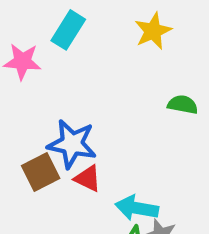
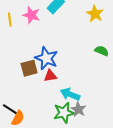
yellow star: (153, 31) -> (95, 14), turned -30
red triangle: (88, 178) -> (50, 76), turned -48

